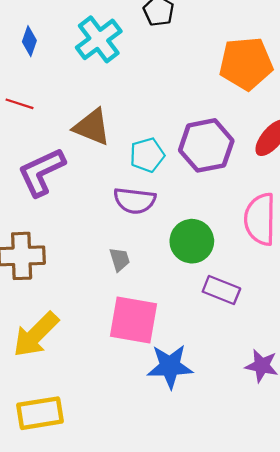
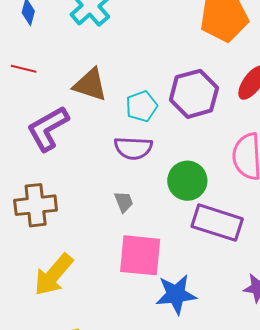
purple rectangle: (221, 290) -> (217, 223), size x1.5

